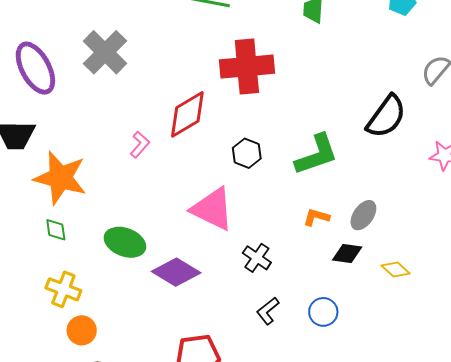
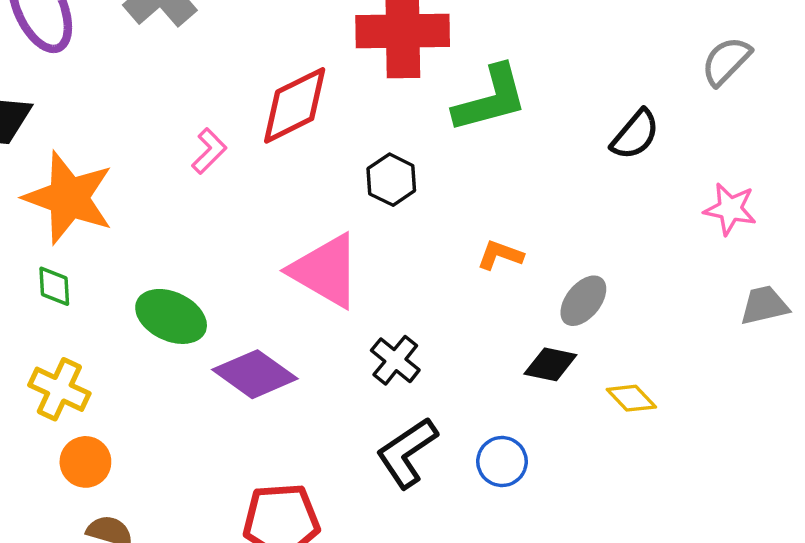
black semicircle: (386, 117) -> (635, 135), size x0.7
green L-shape: (316, 155) -> (491, 99), moved
orange L-shape: (316, 217) -> (500, 255), moved
black L-shape: (268, 311) -> (407, 453), size x1.5

